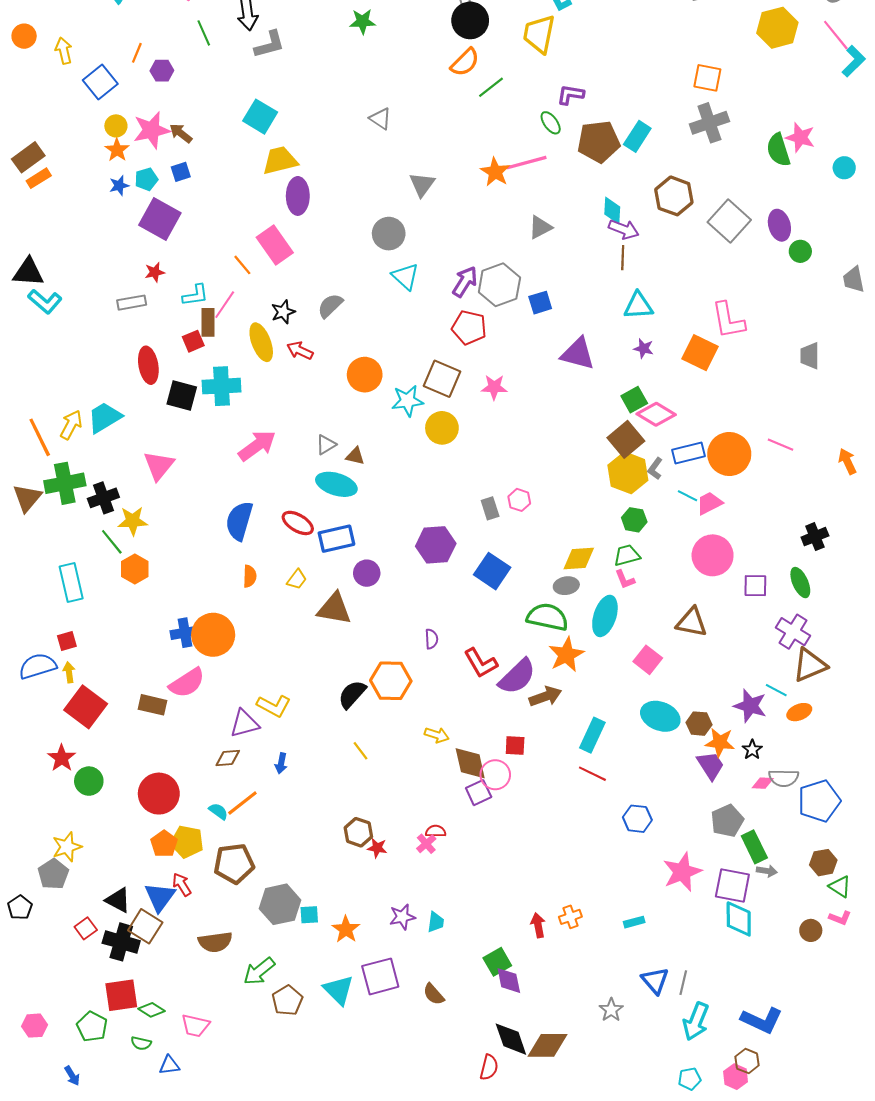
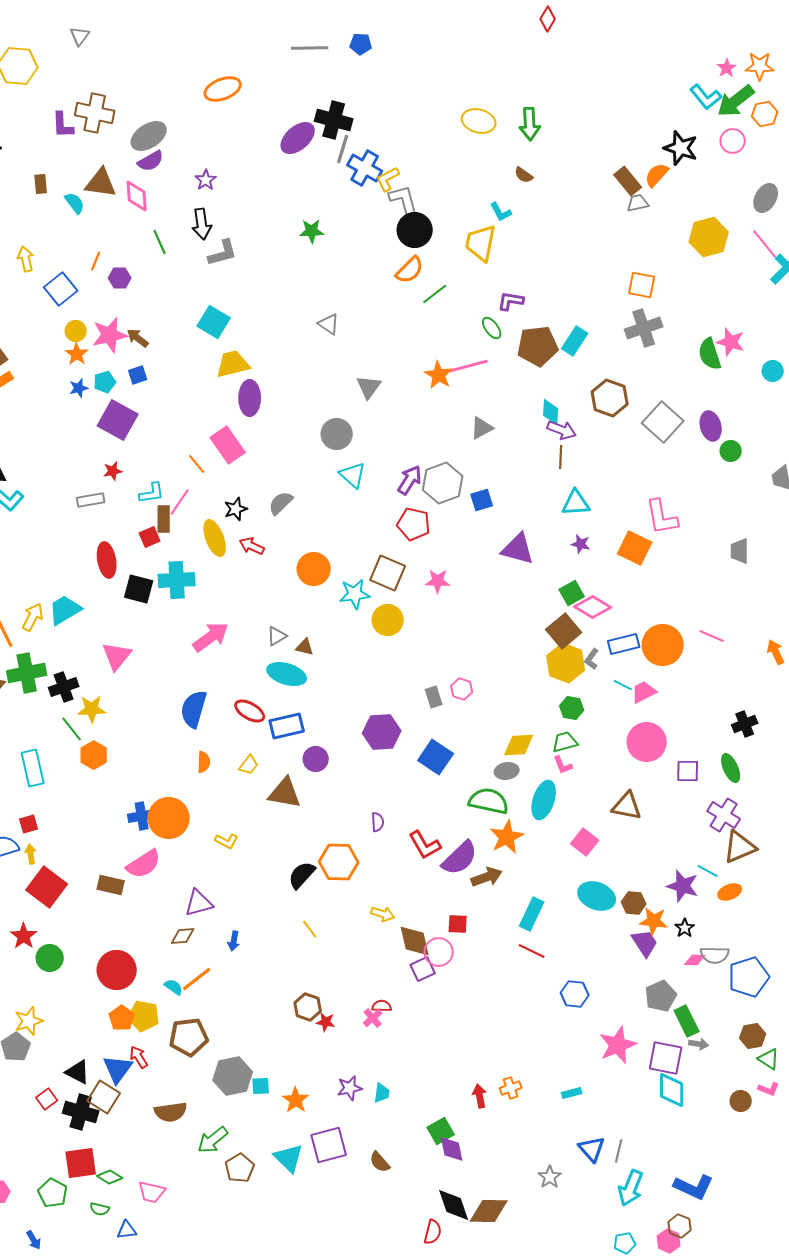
yellow L-shape: (274, 706) -> (227, 841), moved, size x0.7

